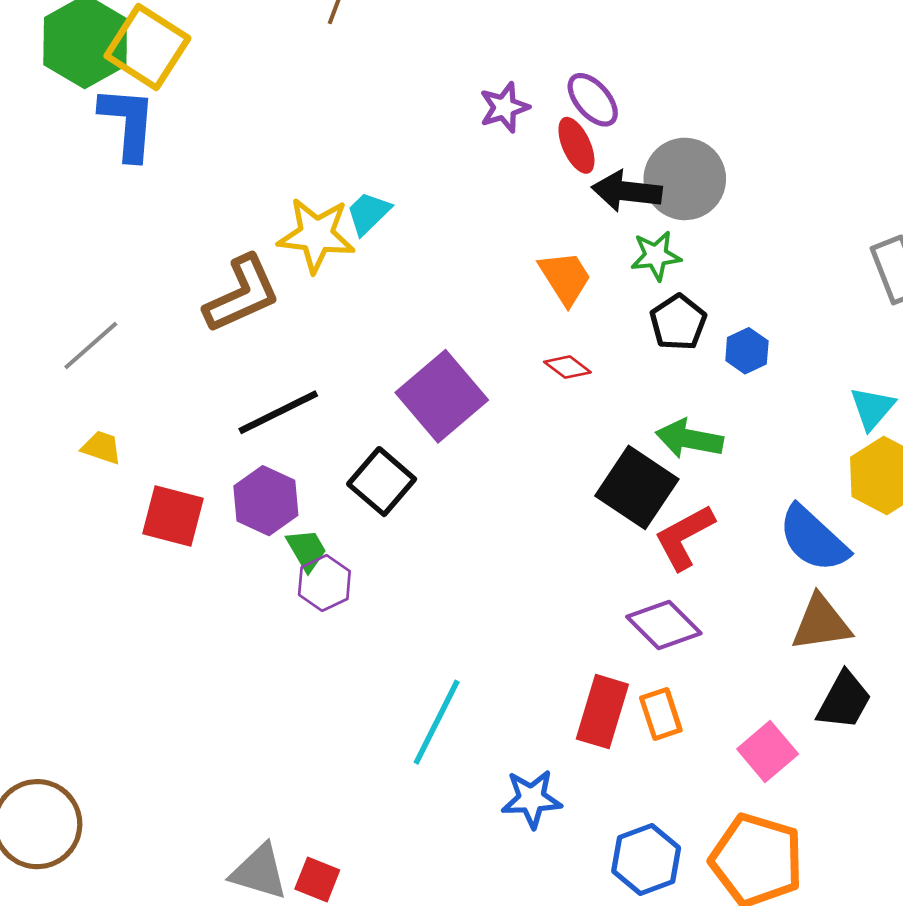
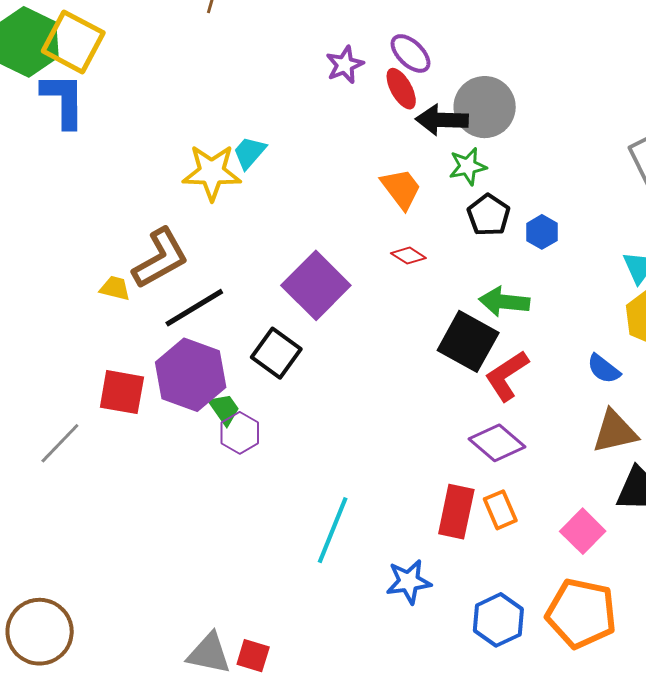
brown L-shape: (242, 294) -> (160, 258), moved
gray line: (91, 346) -> (60, 443), moved
yellow trapezoid: (102, 447) -> (115, 288), moved
purple hexagon: (266, 501) -> (191, 375), size x1.4
blue semicircle: (813, 539) -> (604, 369), size x0.6

